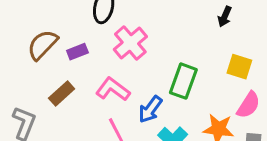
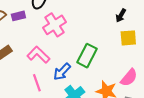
purple rectangle: (77, 52) -> (18, 16), moved
yellow square: (239, 67) -> (128, 38), moved, turned -30

